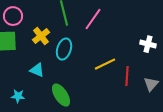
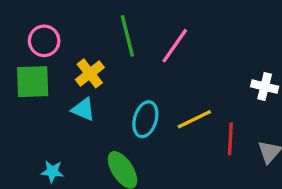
cyan ellipse: (64, 49) -> (145, 119), moved
cyan triangle: (37, 70) -> (83, 109), moved

